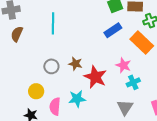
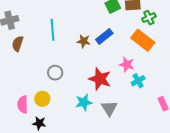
blue rectangle: (113, 30) -> (104, 36), moved
brown star: (75, 64) -> (84, 41), moved
pink semicircle: (55, 106) -> (23, 104), moved
gray triangle: (125, 107) -> (109, 108), moved

